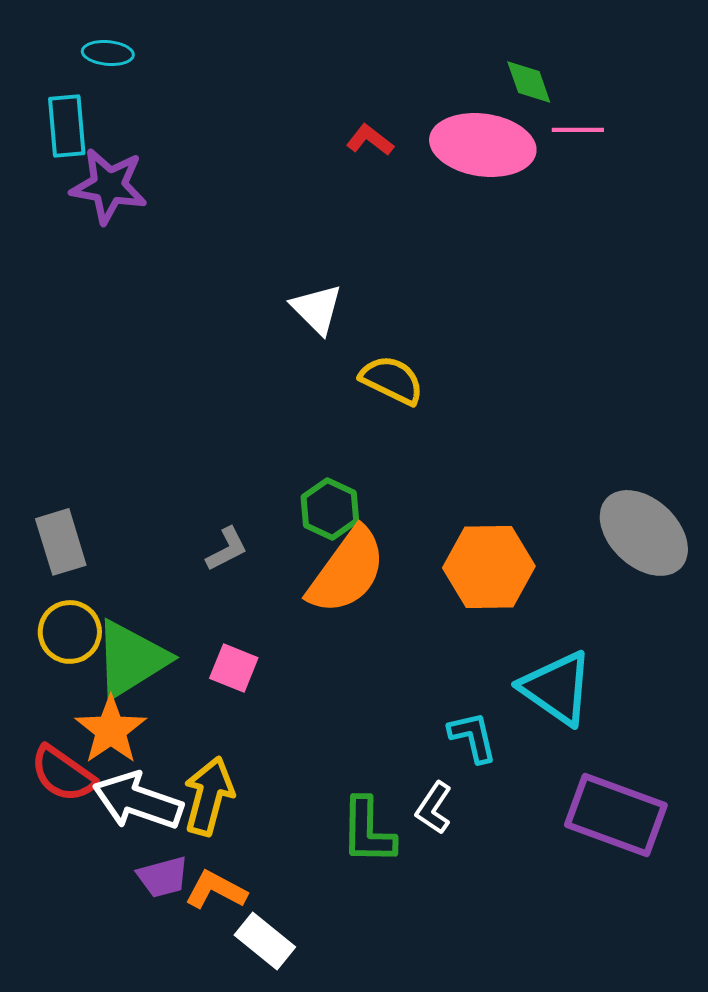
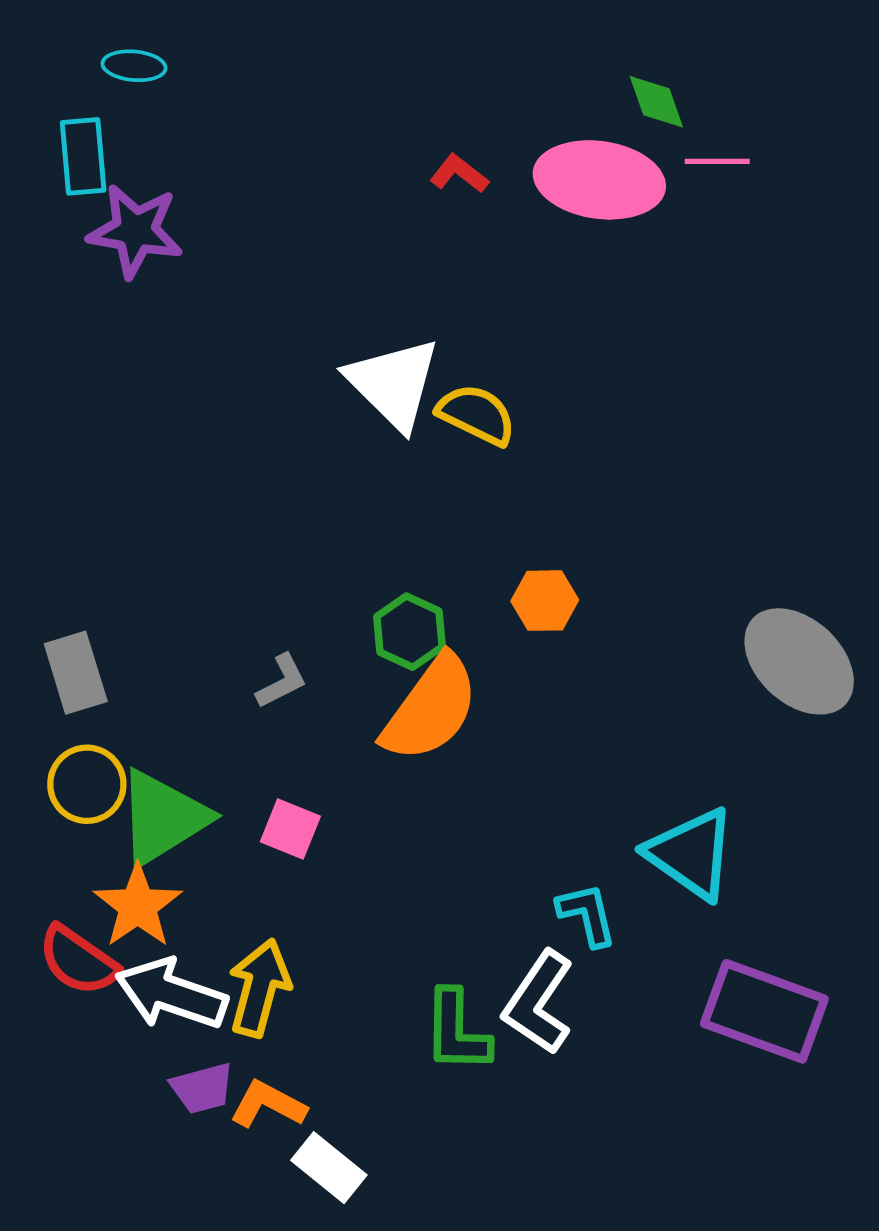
white triangle: (317, 309) -> (393, 383), size x1.5
yellow semicircle: (392, 380) -> (477, 414), moved
orange hexagon: (489, 567) -> (545, 601), moved, size x0.6
white L-shape: (434, 808) -> (539, 1003), size x1.6

